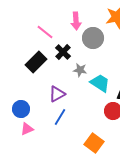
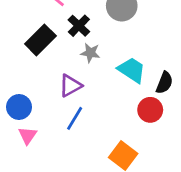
gray star: (80, 70) -> (90, 53), moved
pink triangle: (27, 129) -> (28, 136), turned -32

